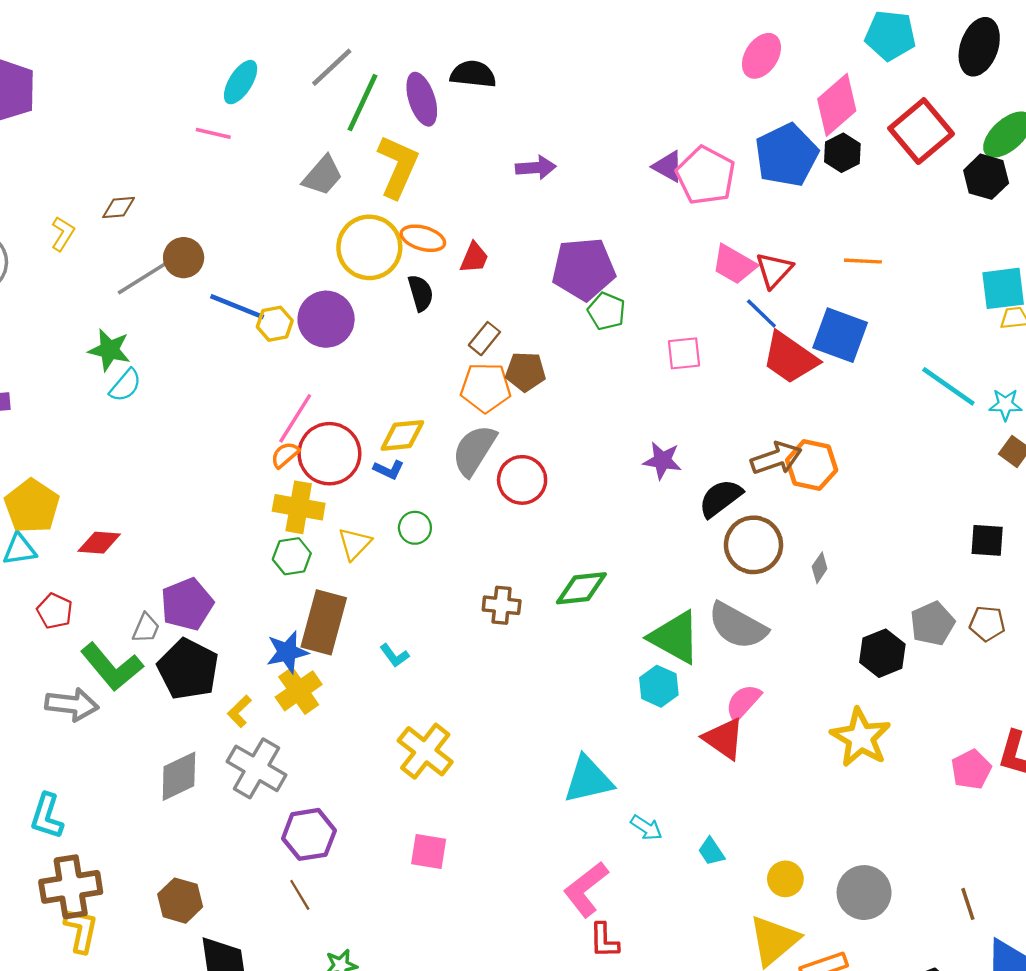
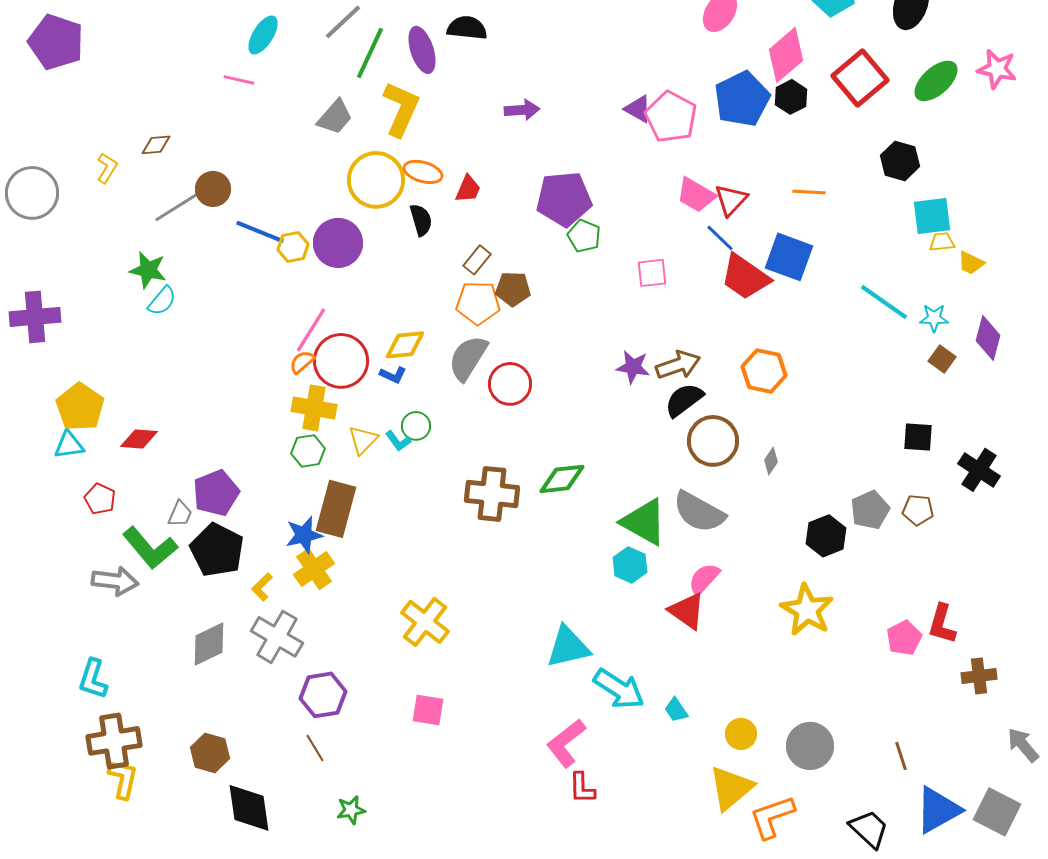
black hexagon: (986, 177) -> (900, 161), moved
brown arrow: (776, 458) -> (678, 365), moved
brown cross: (502, 605) -> (492, 494), size x1.6
cyan L-shape: (394, 655) -> (398, 441), moved
cyan arrow: (646, 828) -> (619, 689), size x1.8

